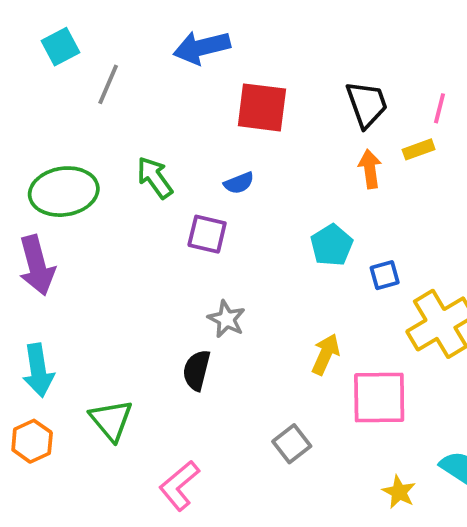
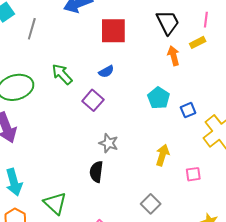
purple square: (207, 234) -> (93, 100), turned 35
pink square: (379, 398) -> (193, 174), size x0.5

